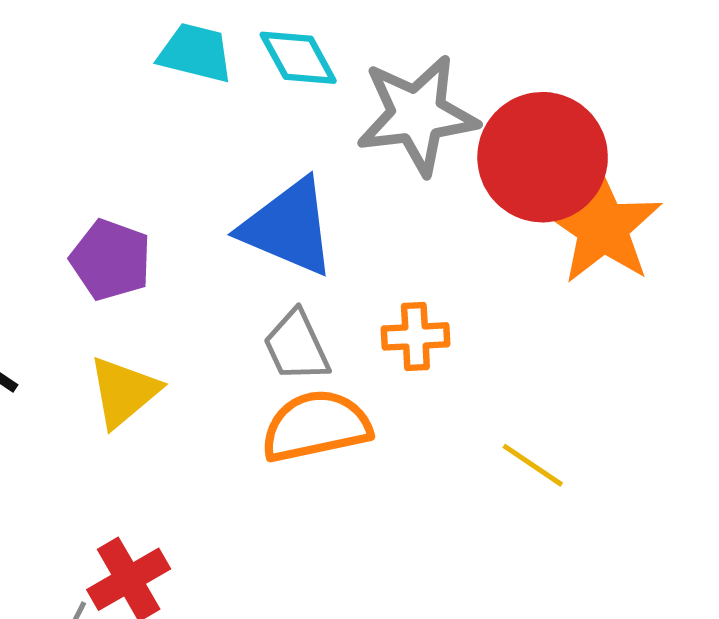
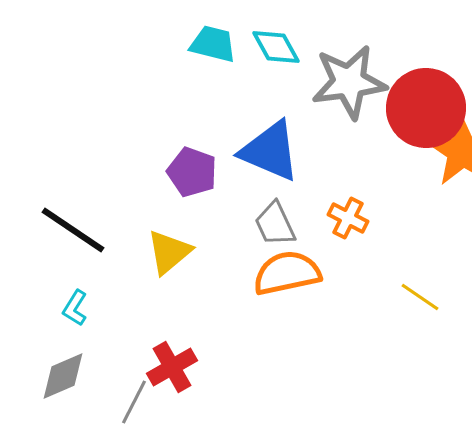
purple pentagon: (111, 260) -> (192, 172), moved
orange cross: (415, 336) -> (348, 218), turned 30

